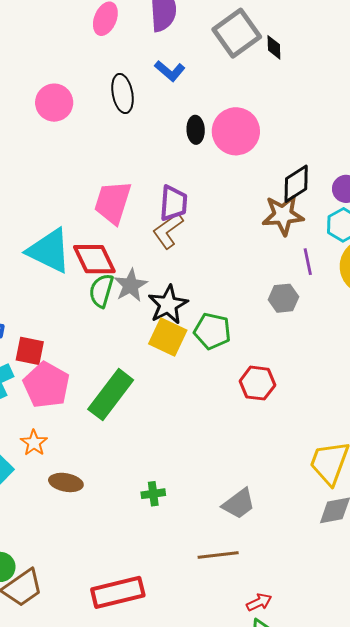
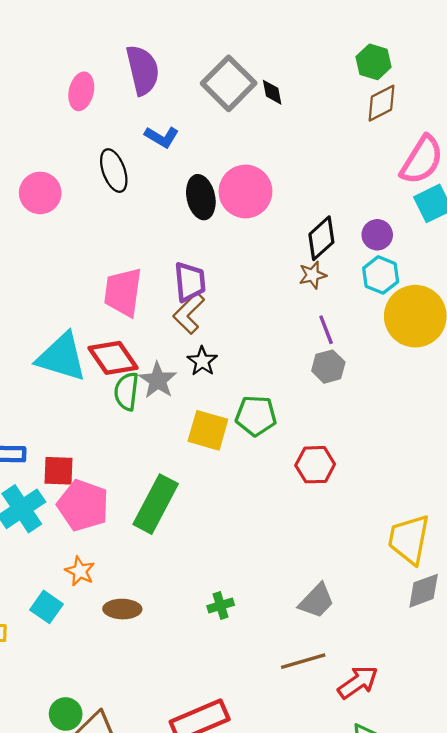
black ellipse: (196, 130) -> (201, 197), size x1.4
brown star: (283, 215) -> (313, 275), size x0.6
purple line: (308, 262) -> (326, 330), moved
black star: (168, 305) -> (202, 361), moved, size x0.7
red arrow: (259, 602) -> (358, 682), moved, size x1.5

